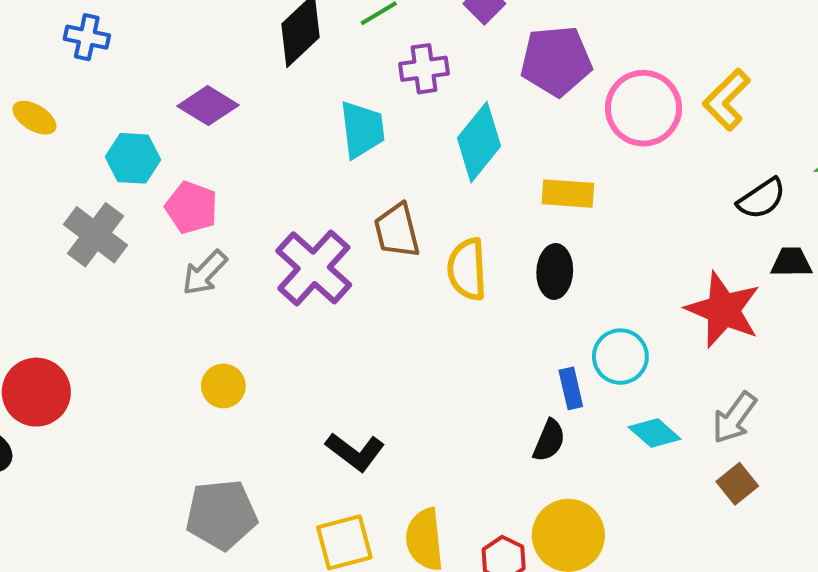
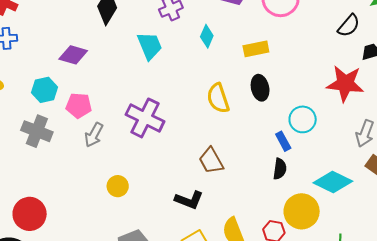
cyan diamond: (479, 142) -> (207, 36), size x0.6
brown trapezoid: (397, 231) -> (211, 161), moved
cyan diamond: (655, 433) -> (333, 182), moved, size x1.5

